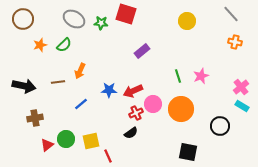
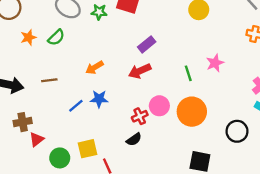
orange arrow: (80, 71) -> (94, 68), moved, turned 35
pink star: (201, 76) -> (215, 63), moved
blue star: (109, 90) -> (99, 99), moved
red arrow: (133, 91) -> (140, 71), moved
green circle: (66, 139) -> (60, 158), moved
red triangle: (47, 145) -> (37, 139), moved

